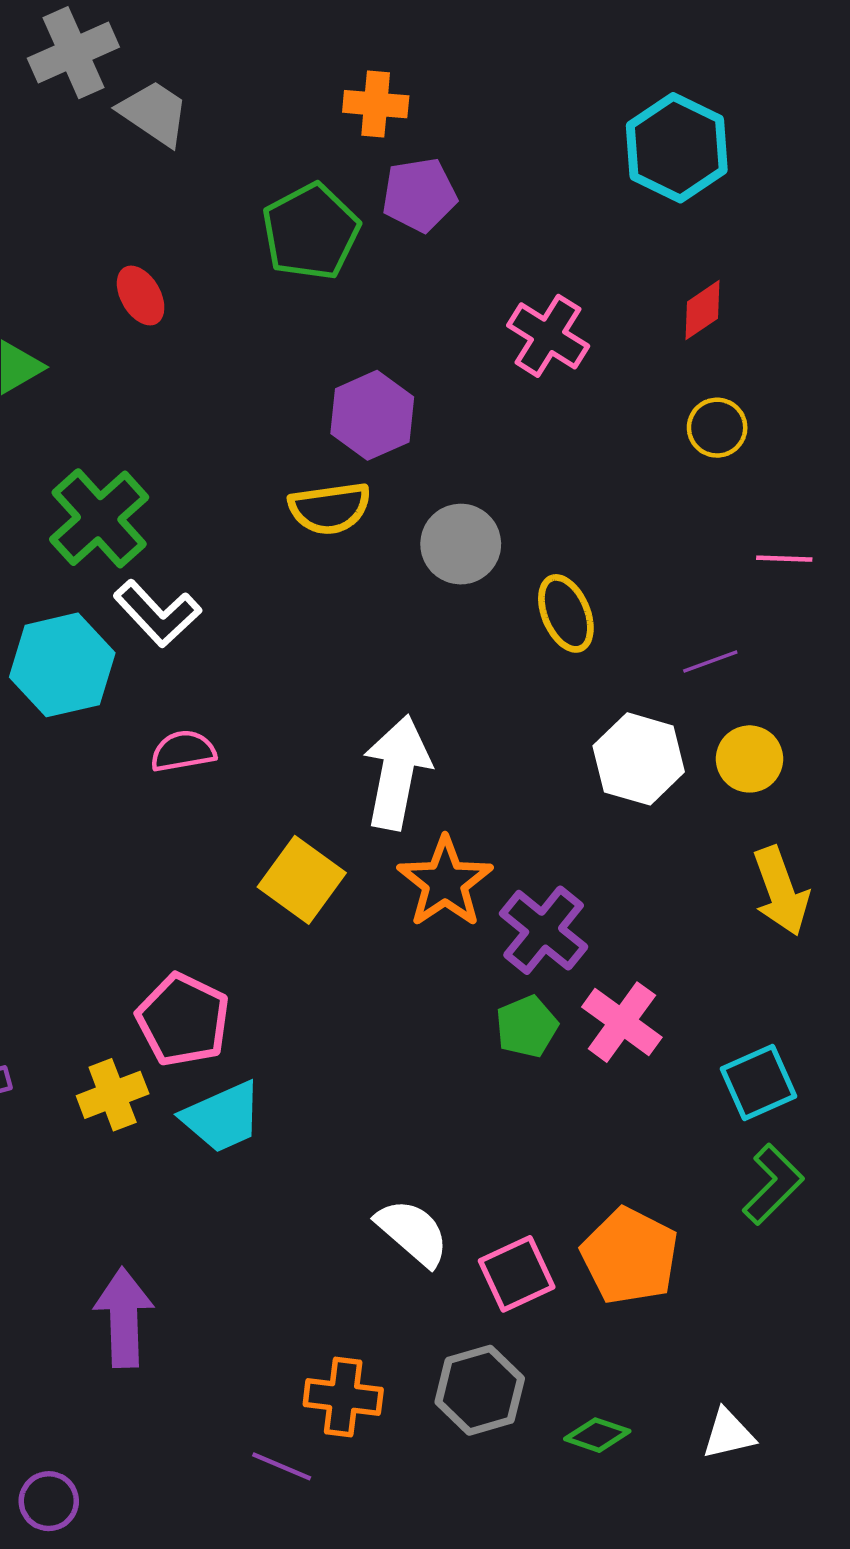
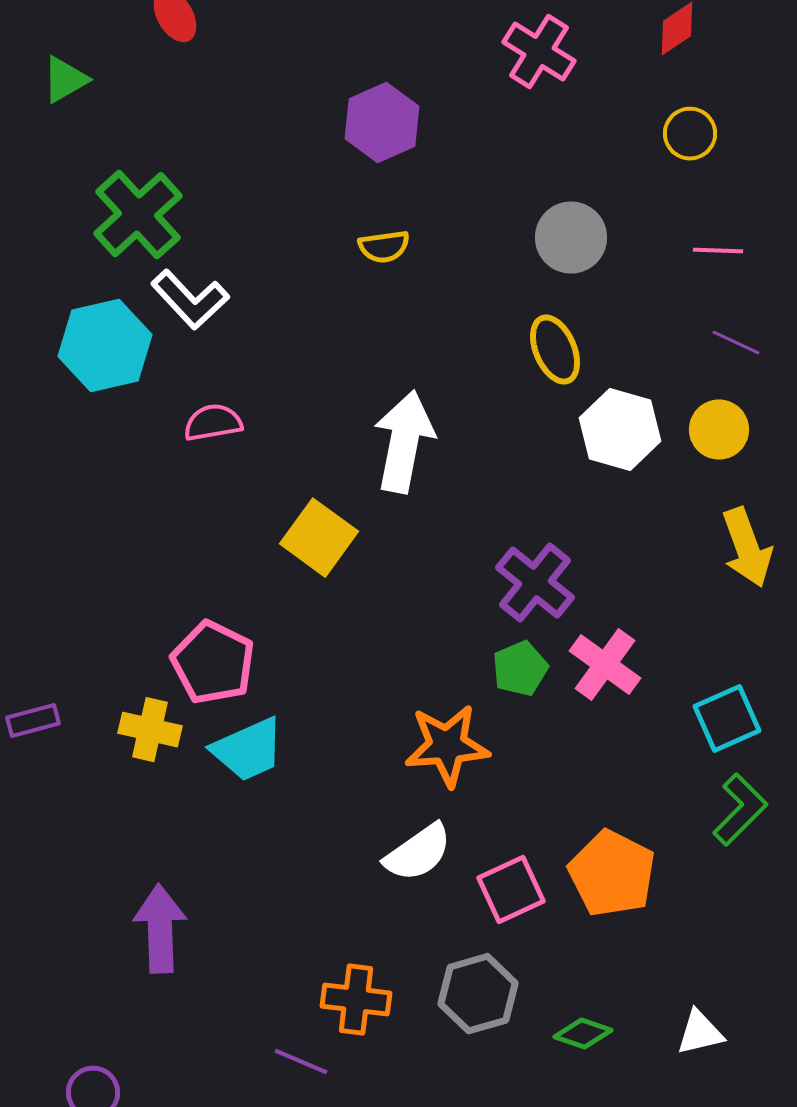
yellow semicircle: (330, 508) -> (384, 247), moved, size x0.7
gray circle: (461, 544) -> (571, 238), moved
pink line: (784, 559) -> (718, 251), moved
yellow ellipse: (566, 613) -> (555, 350), moved
purple line: (710, 662) -> (736, 343), moved, turned 45
orange star: (445, 882) -> (447, 746), moved, turned 30
yellow cross: (113, 1095) -> (150, 730), turned 34
white semicircle: (413, 1232) -> (418, 853), turned 104

